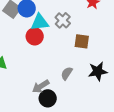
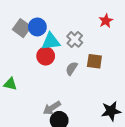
black star: (98, 71) -> (111, 111), moved
gray semicircle: (67, 73) -> (72, 68), moved

